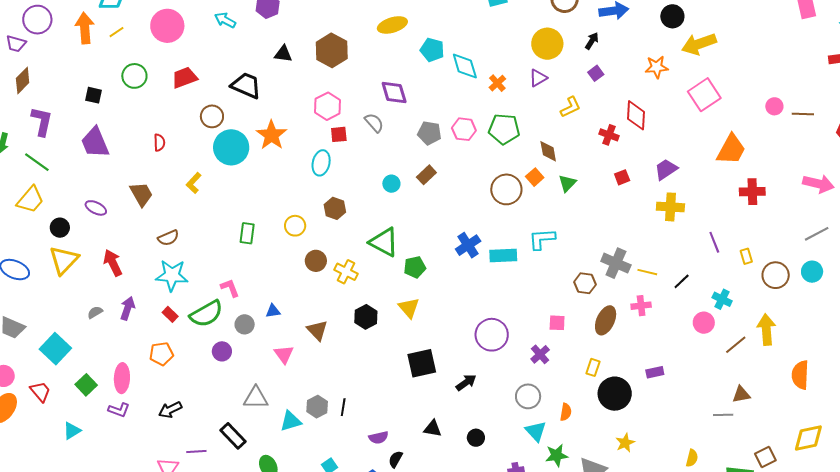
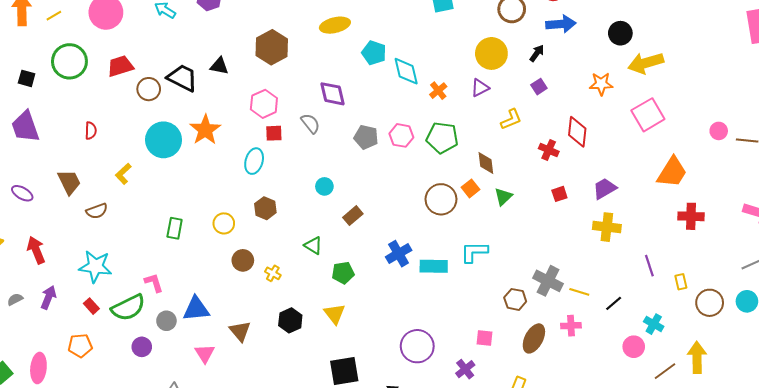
black triangle: (283, 54) -> (219, 66), moved
green circle: (134, 76) -> (69, 61), size x1.4
brown circle: (212, 116) -> (149, 89), moved
brown rectangle: (426, 175) -> (353, 216), moved
brown semicircle: (168, 238) -> (97, 211), moved
green triangle: (384, 242) -> (313, 246), size x0.6
yellow cross: (346, 272) -> (273, 273), size x0.7
blue triangle: (273, 311) -> (196, 309), size x1.8

